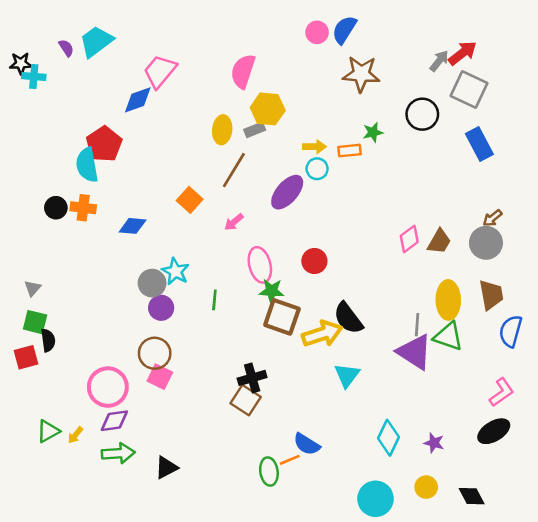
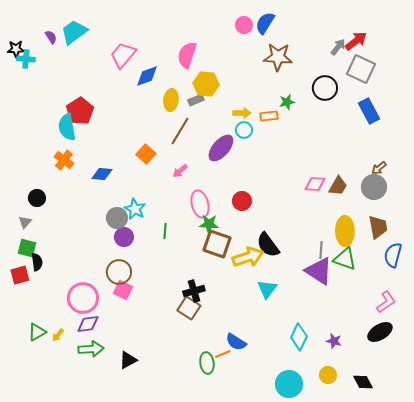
blue diamond: (138, 100) -> (147, 76), moved
black circle: (56, 208) -> (37, 198), moved
orange cross: (83, 208) -> (64, 160), turned 30
pink diamond: (409, 239) -> (315, 184), turned 40

